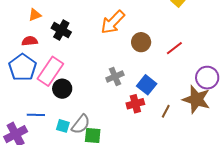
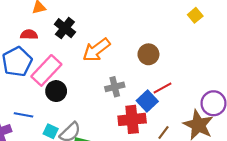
orange arrow: (113, 22) -> (96, 50), moved
red line: (174, 48) -> (163, 88), moved
red cross: (135, 104) -> (132, 119), size x1.4

